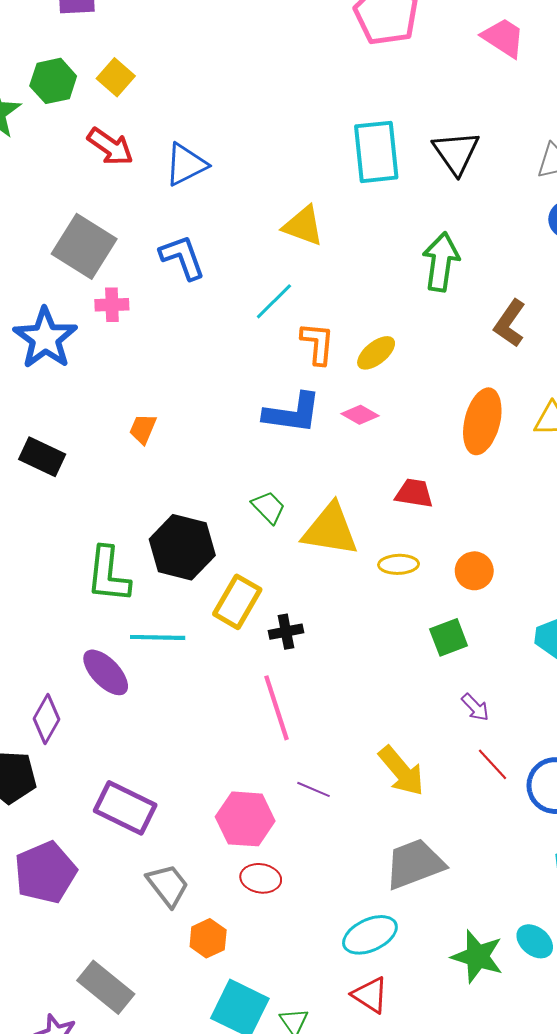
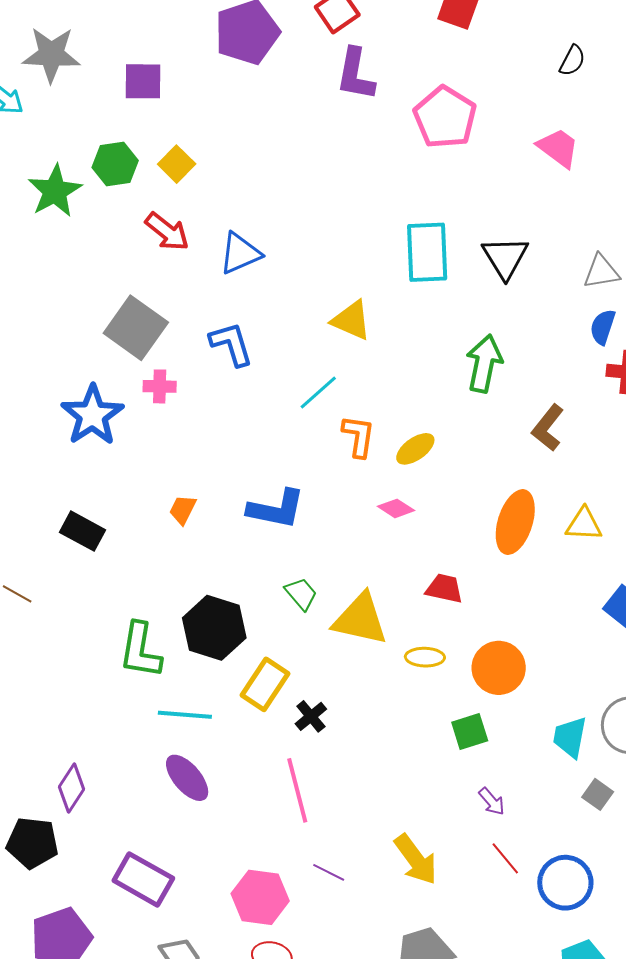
blue L-shape: (292, 413) -> (276, 509), moved
orange circle: (474, 571) -> (499, 668), size x1.4
black cross: (286, 632) -> (311, 716), turned -32
purple ellipse: (106, 672) -> (187, 778), moved

